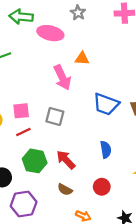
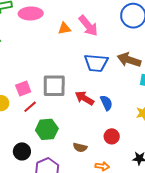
pink arrow: (62, 77) -> (88, 26), moved
gray square: (55, 117) -> (54, 86), size x1.4
red arrow: (66, 160) -> (84, 98), moved

